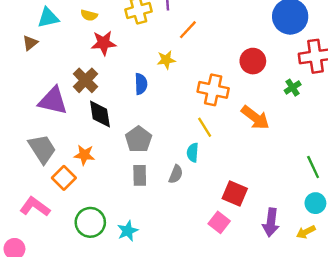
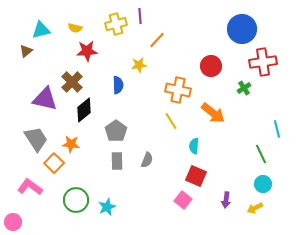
black diamond: (100, 114) -> (84, 110), turned 60
cyan semicircle: (193, 153) -> (194, 146), moved
purple arrow: (271, 222) -> (226, 200), size x0.7

